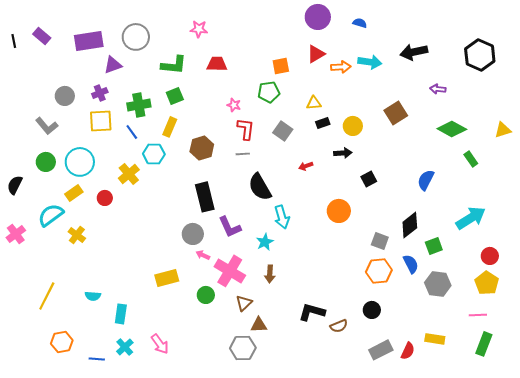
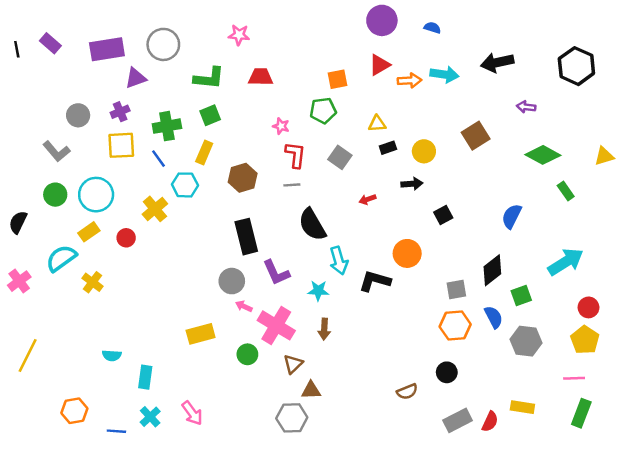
gray square: (380, 241) -> (456, 289), turned -30
cyan star: (265, 242) -> (318, 291), turned 30
yellow line: (47, 296) -> (28, 355), moved
black L-shape: (312, 312) -> (375, 281), moved

